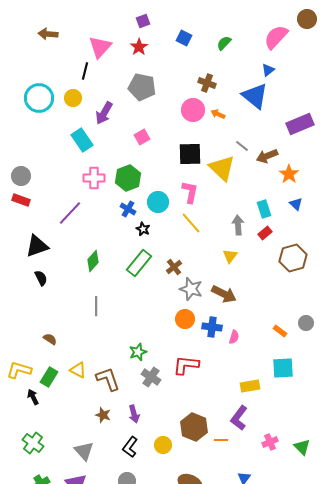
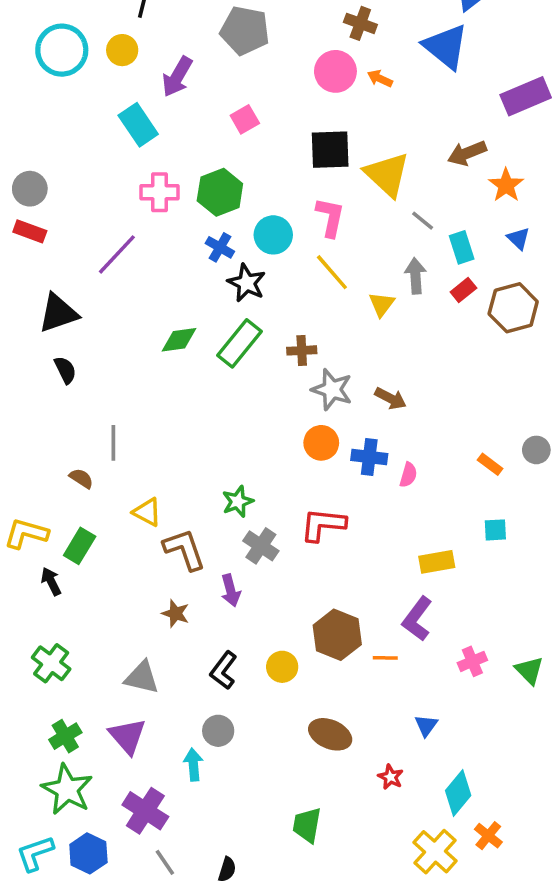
gray line: (242, 146) -> (423, 221), moved
black star: (143, 229) -> (247, 283), size x1.5
yellow triangle: (230, 256) -> (382, 304), moved
brown hexagon: (293, 258) -> (513, 308), moved
green diamond: (93, 261) -> (179, 340), moved, turned 40
brown cross: (174, 267) -> (302, 350), turned 35
brown arrow: (224, 294) -> (391, 398), size x0.7
gray line: (96, 306) -> (113, 443), moved
cyan square: (283, 368) -> (495, 530), size x0.6
yellow triangle: (78, 370) -> (147, 512), moved
purple arrow: (134, 414) -> (231, 590), moved
gray triangle: (84, 451) -> (142, 677), turned -35

